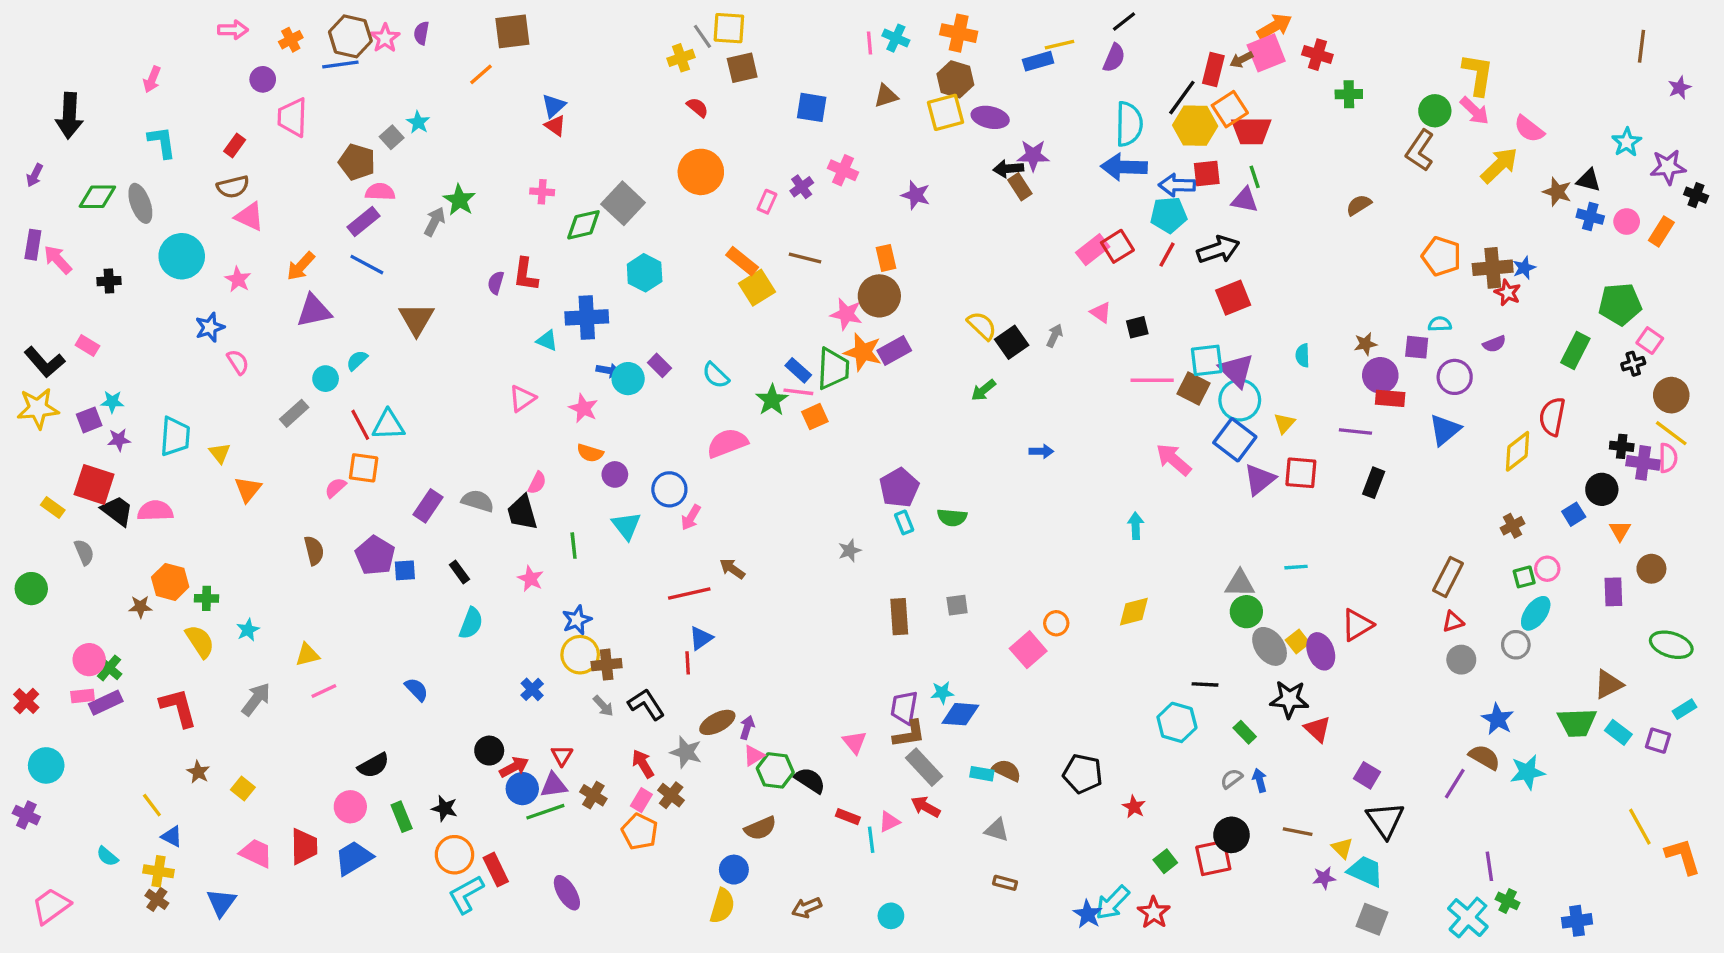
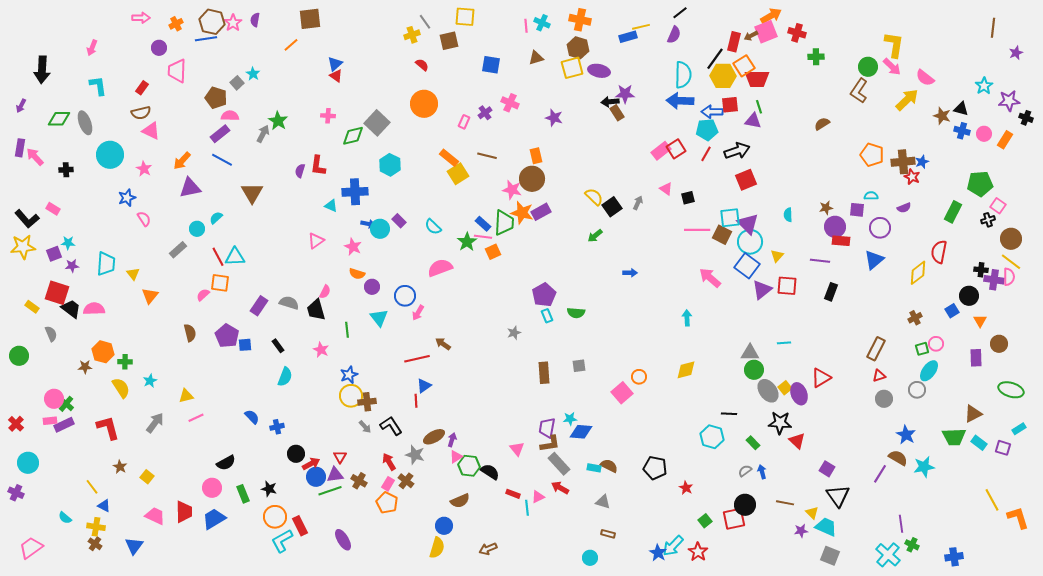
yellow square: (729, 28) -> (465, 17), moved
blue cross: (532, 689) -> (277, 427), moved, turned 32
cyan circle: (891, 916) -> (590, 558), moved

